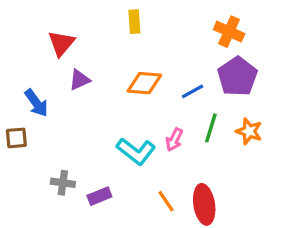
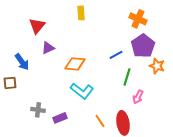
orange diamond: (144, 83) -> (75, 64), moved
orange star: (249, 131) -> (157, 66), moved
pink arrow: (174, 140) -> (138, 97), moved

